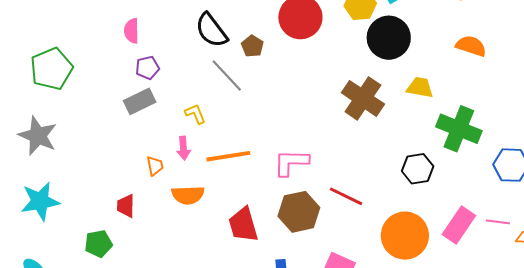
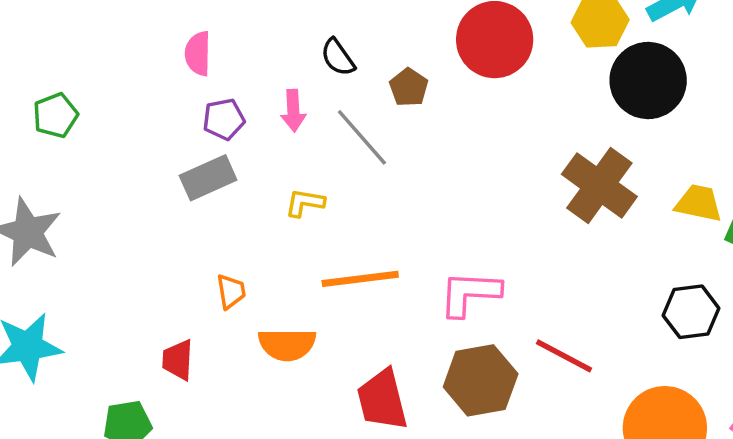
black semicircle: (211, 30) -> (338, 57), size x0.6
green pentagon: (51, 69) -> (55, 115), size x0.6
yellow trapezoid: (420, 87) -> (699, 203), moved
yellow L-shape: (195, 114) -> (305, 203), turned -60
pink arrow: (184, 148) -> (293, 111), moved

